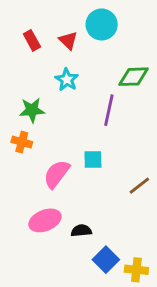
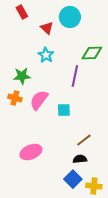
red rectangle: (32, 40) -> (22, 12), moved
pink semicircle: (57, 174) -> (39, 100), moved
brown line: (139, 186) -> (84, 140), moved
black semicircle: (81, 231) -> (80, 159), moved

